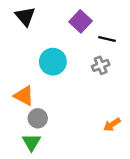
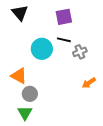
purple square: (81, 21) -> (64, 17), turned 36
black line: (107, 39) -> (64, 40), moved
orange arrow: (112, 125) -> (89, 83), moved

